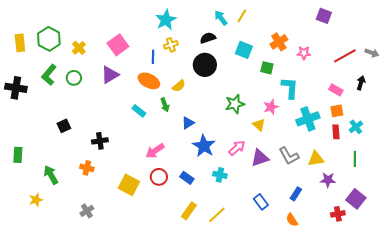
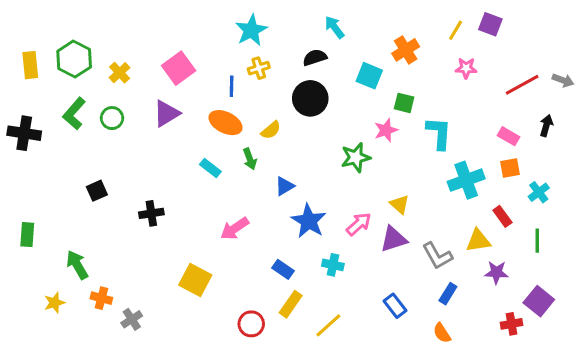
yellow line: (242, 16) -> (456, 30), moved
orange cross: (279, 42) -> (406, 50), moved
pink star: (304, 53) -> (466, 68), moved
pink star: (271, 107) -> (386, 130), moved
yellow triangle: (259, 125) -> (400, 204), moved
red rectangle: (336, 132) -> (502, 216), moved, turned -32
gray L-shape: (289, 156) -> (437, 256), moved
orange cross: (87, 168) -> (101, 298), moved
red circle: (159, 177) -> (251, 324), moved
yellow rectangle: (189, 211) -> (291, 304), moved

